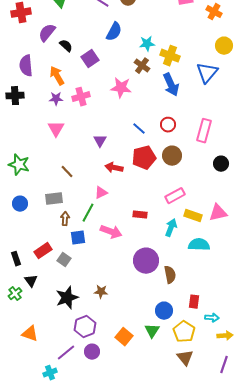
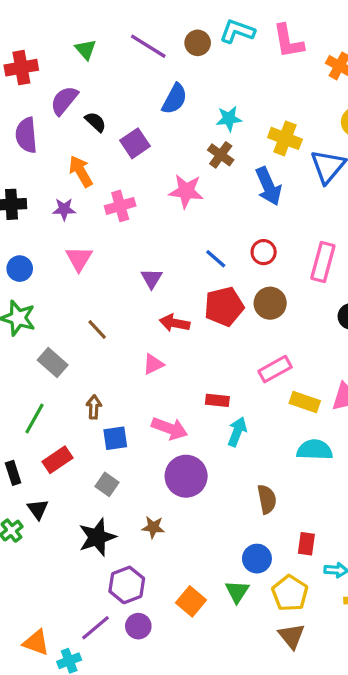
yellow cross: (170, 56) -> (285, 138), moved
purple semicircle: (26, 66) -> (26, 135), moved
purple star: (56, 99) -> (64, 209), moved
gray rectangle: (54, 199) -> (53, 362), moved, turned 48
blue circle: (20, 204) -> (20, 269), moved
green line: (88, 213) -> (35, 419), moved
cyan arrow: (171, 228) -> (237, 432), moved
gray square: (64, 260) -> (107, 484), moved
purple circle: (146, 261) -> (186, 476), moved
orange triangle: (30, 334) -> (36, 643), moved

